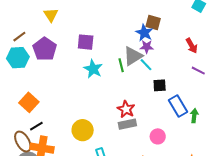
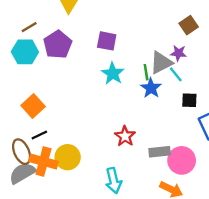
brown square: (153, 23) -> (189, 25), turned 35
blue star: (144, 33) -> (151, 88), moved
red star: (126, 109) -> (125, 136), moved
gray rectangle: (127, 124) -> (160, 152), moved
yellow circle: (83, 130) -> (68, 157), moved
pink circle: (158, 136) -> (182, 160), size x1.5

